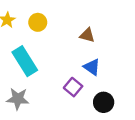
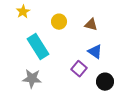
yellow circle: (38, 22) -> (59, 22), moved

